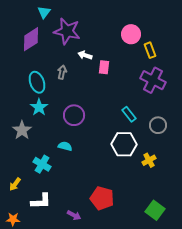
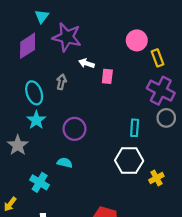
cyan rectangle: (129, 114) -> (135, 128), turned 42
gray circle: (158, 125) -> (166, 118), moved

